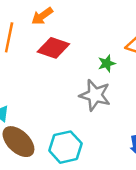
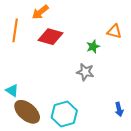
gray star: (95, 95) -> (85, 72), size x0.7

